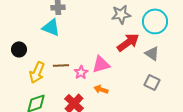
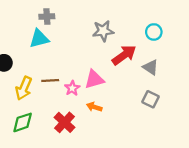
gray star: (121, 14) -> (103, 31), moved
cyan circle: (155, 21) -> (154, 32), size x0.6
cyan triangle: (51, 27) -> (39, 39), turned -36

